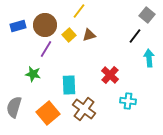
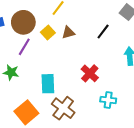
black line: (135, 36) -> (103, 32), moved

